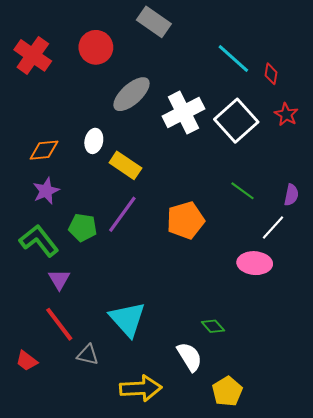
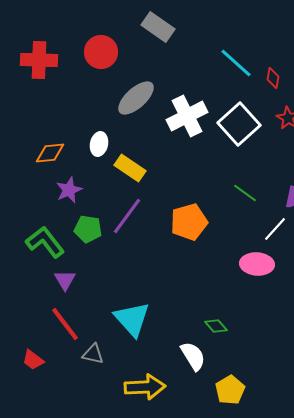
red cross: (33, 55) -> (39, 60), turned -33
purple star: (46, 191) -> (69, 190), moved

